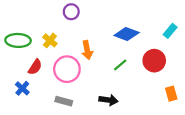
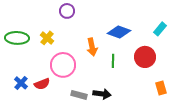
orange arrow: (87, 50) -> (92, 47), moved
green line: (120, 65) -> (113, 61), turned -48
red semicircle: (35, 67) -> (42, 84), moved, turned 35
gray rectangle: (64, 101) -> (79, 95), moved

